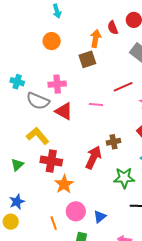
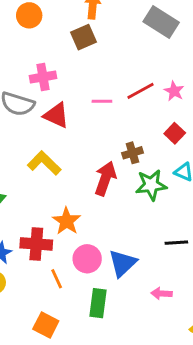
red line: (123, 87) -> (140, 91), moved
yellow L-shape: (38, 136) -> (44, 163), moved
red cross: (51, 161) -> (36, 244), moved
green star: (124, 178) -> (151, 185), moved
blue triangle: (100, 217) -> (123, 263), size x1.5

